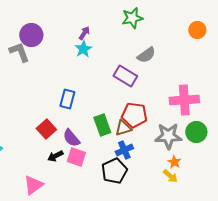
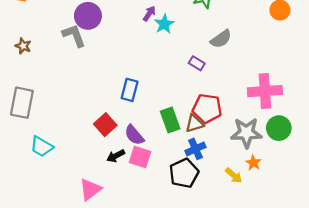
cyan star: (83, 49) -> (164, 24), moved
purple rectangle: (125, 76) -> (197, 63), size x0.6
yellow arrow: (170, 176) -> (234, 176), moved

